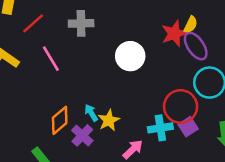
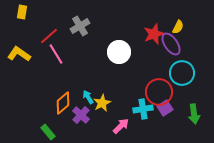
red line: (33, 23) -> (49, 36), moved
gray cross: (81, 23) -> (80, 26), turned -30
yellow semicircle: (191, 25) -> (178, 27), moved

